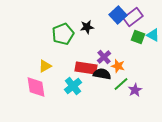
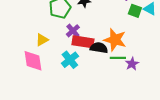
purple cross: (104, 57) -> (73, 31), moved
orange star: (118, 66) -> (115, 40), size x1.6
green line: (121, 84) -> (118, 58), turned 42

